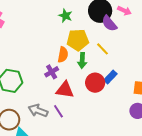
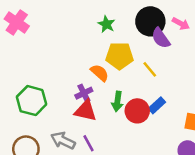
orange semicircle: (63, 55) -> (100, 73), turned -63
green arrow: (82, 60) -> (117, 101), moved
red triangle: (65, 90) -> (85, 111), moved

